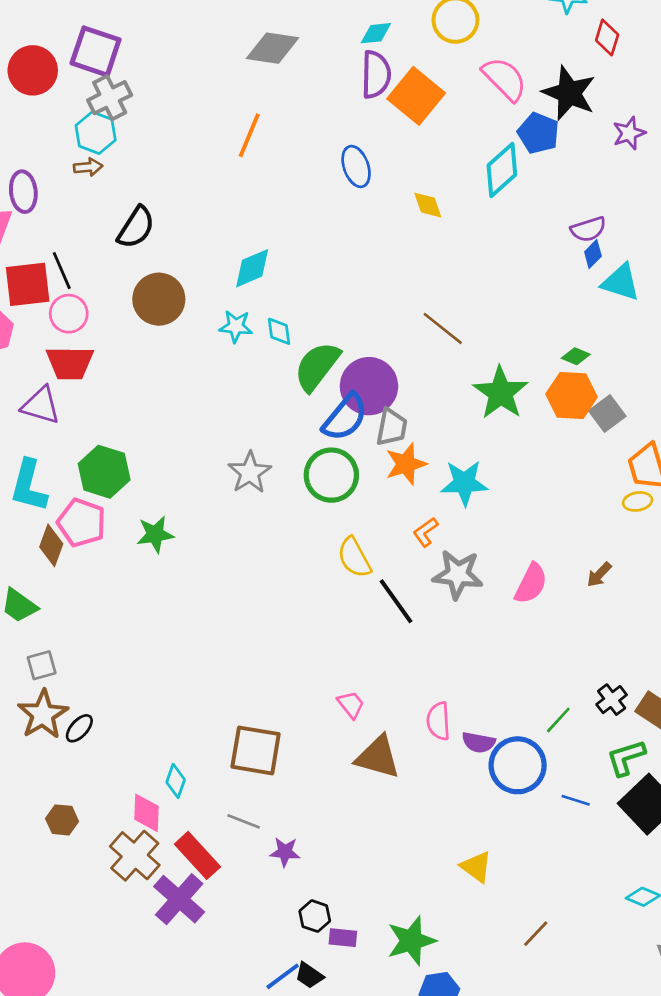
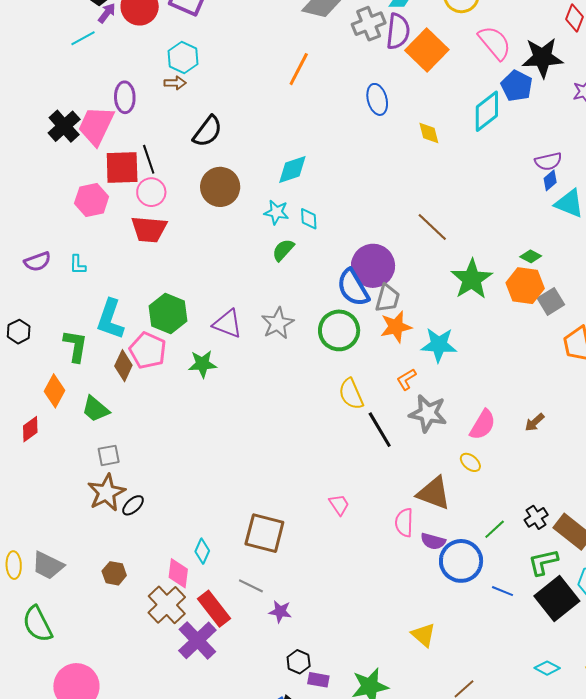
black star: (569, 93) -> (542, 58), turned -30
gray cross: (110, 98) -> (369, 24), moved
green semicircle: (317, 366) -> (283, 250), moved, size x0.6
purple triangle: (41, 405) -> (228, 324), moved
blue semicircle: (345, 417) -> (353, 288), turned 105
yellow ellipse: (638, 501) -> (470, 462), moved, turned 45
brown triangle: (378, 757) -> (434, 493), moved

